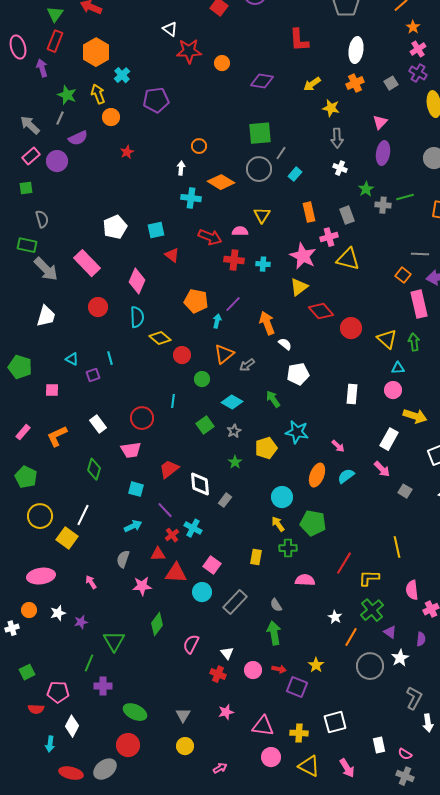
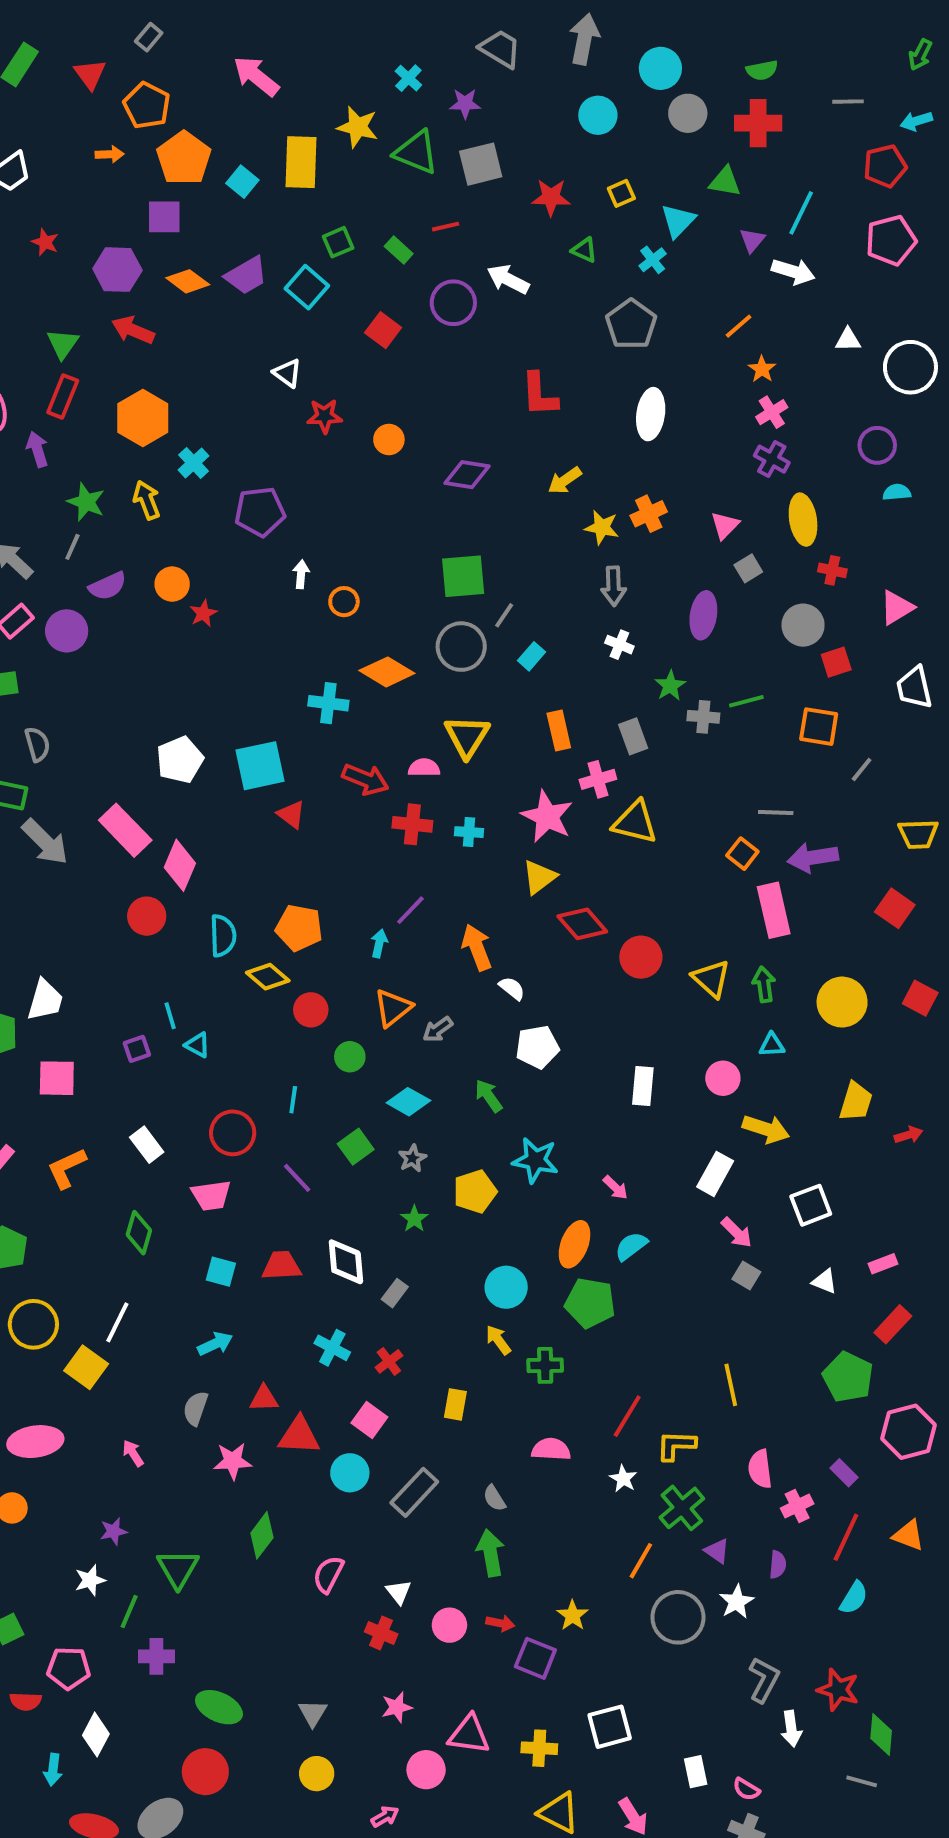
red star: (189, 51) -> (324, 416), size x0.7
orange cross: (355, 83) -> (649, 514), moved
gray square: (391, 83) -> (748, 568), moved
orange circle: (111, 117) -> (172, 584), moved
pink triangle: (380, 122) -> (725, 525), moved
white arrow: (181, 168) -> (301, 574), moved
yellow triangle: (262, 215) -> (467, 736), size x1.4
cyan square: (156, 230) -> (260, 766), size x1.5
pink diamond: (137, 281) -> (180, 865), moved
orange pentagon: (196, 301) -> (299, 928), moved
white trapezoid: (46, 316) -> (45, 1000), moved
cyan triangle: (72, 359) -> (197, 1045), moved
cyan triangle: (398, 368) -> (772, 1045), moved
pink square: (52, 390) -> (57, 1078), size x1.5
red trapezoid: (169, 469) -> (281, 1266), moved, turned 35
pink arrow: (382, 469) -> (737, 1233), moved
purple line: (165, 510) -> (297, 1178), moved
green pentagon: (313, 523) -> (590, 1303), moved
red cross: (172, 535) -> (389, 1361), moved
green cross: (288, 548) -> (545, 1365), moved
white star: (58, 613) -> (90, 1580), moved
white star: (335, 617) -> (623, 1479), moved
pink circle: (271, 757) -> (426, 1770), moved

